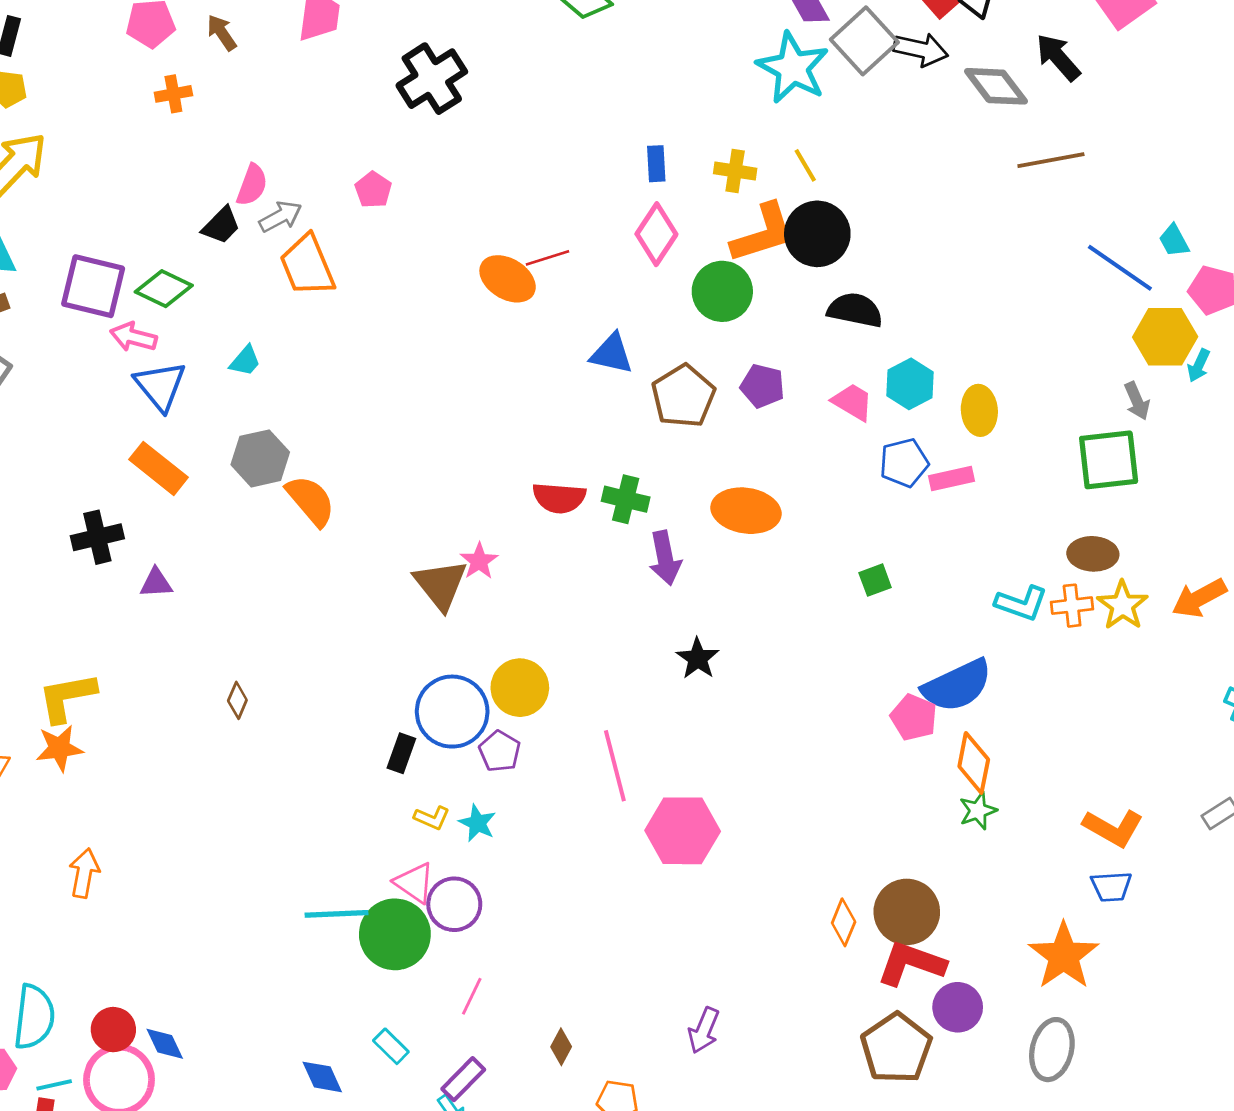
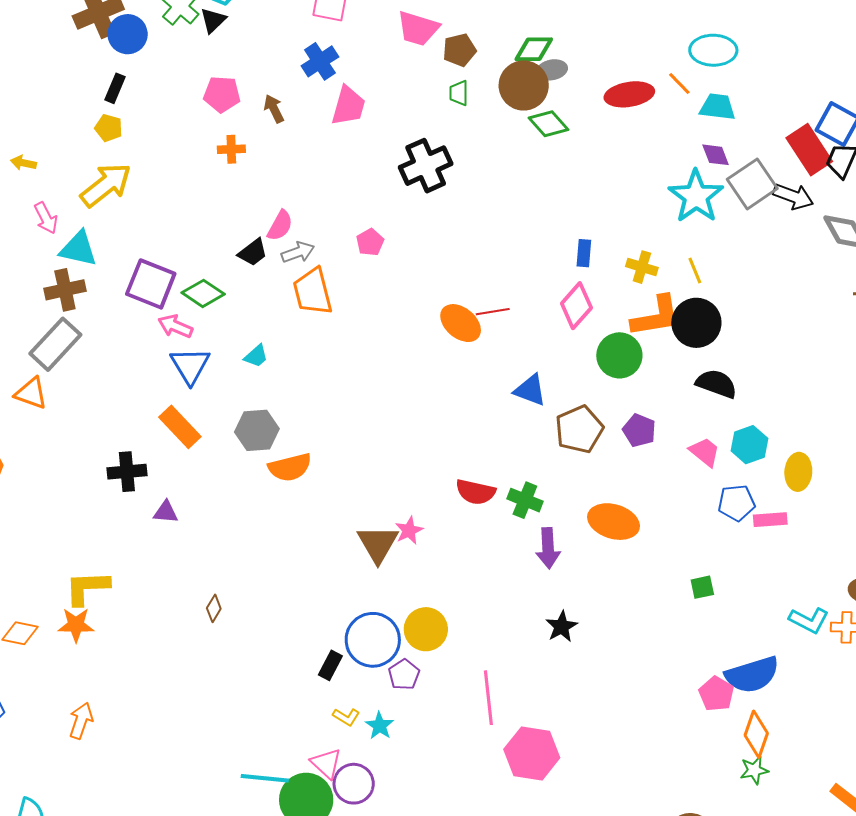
orange semicircle: (311, 501) -> (290, 467), turned 108

